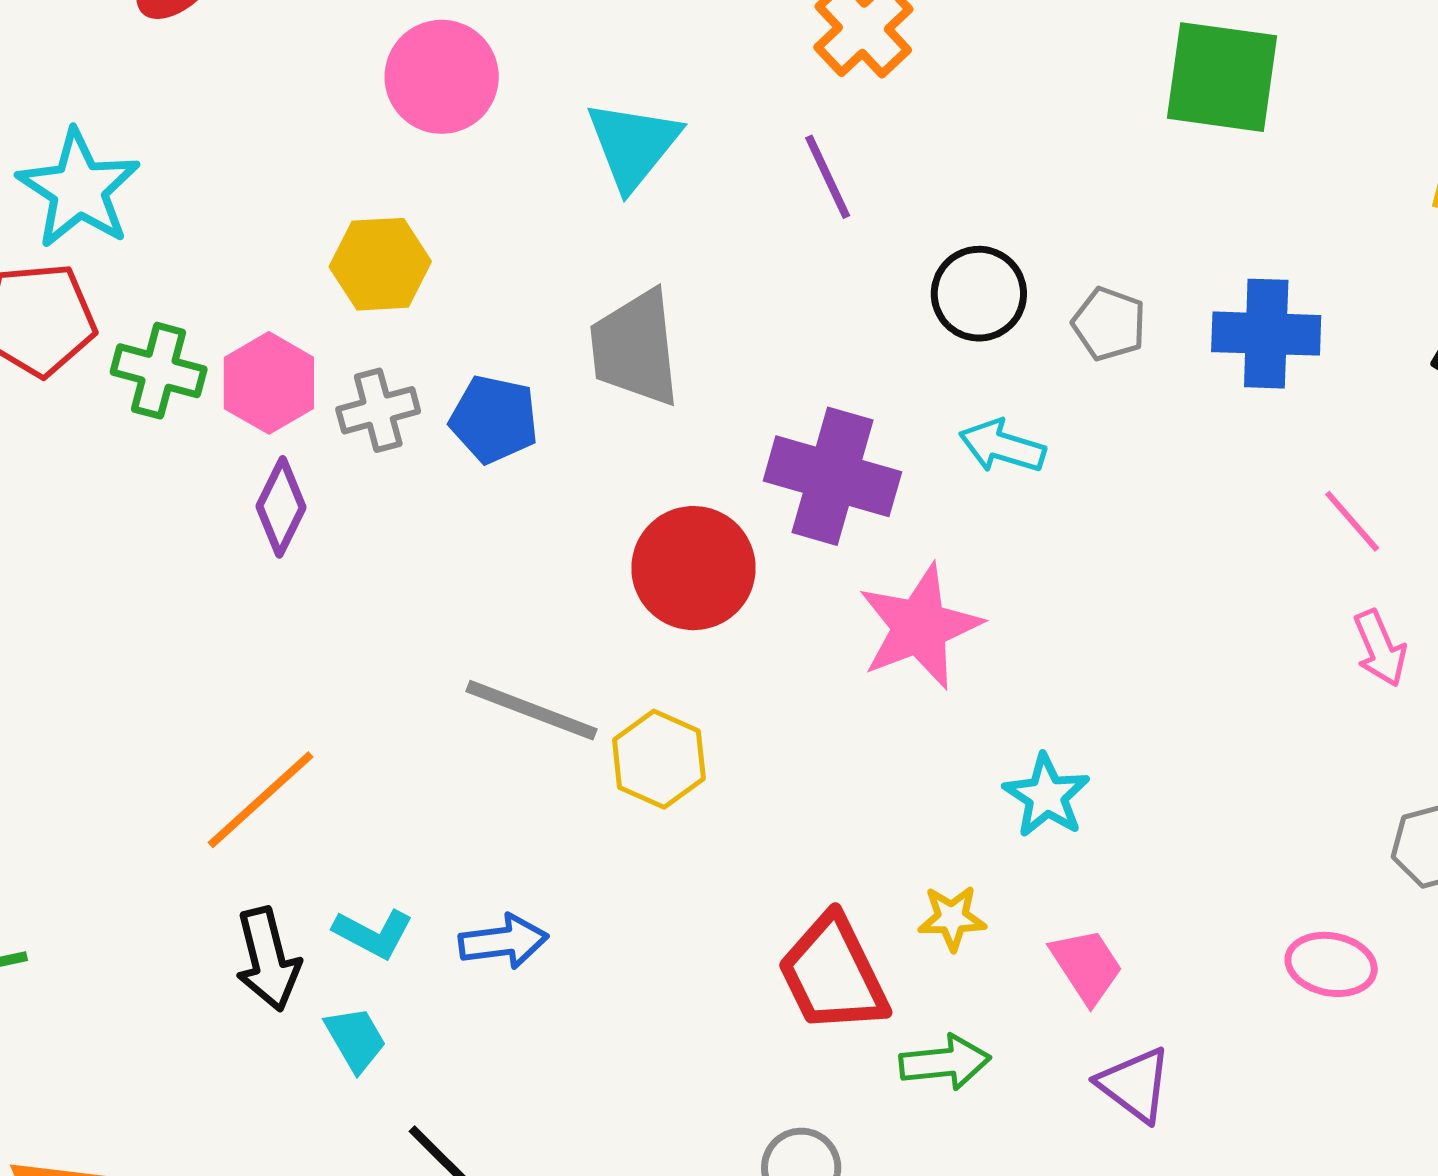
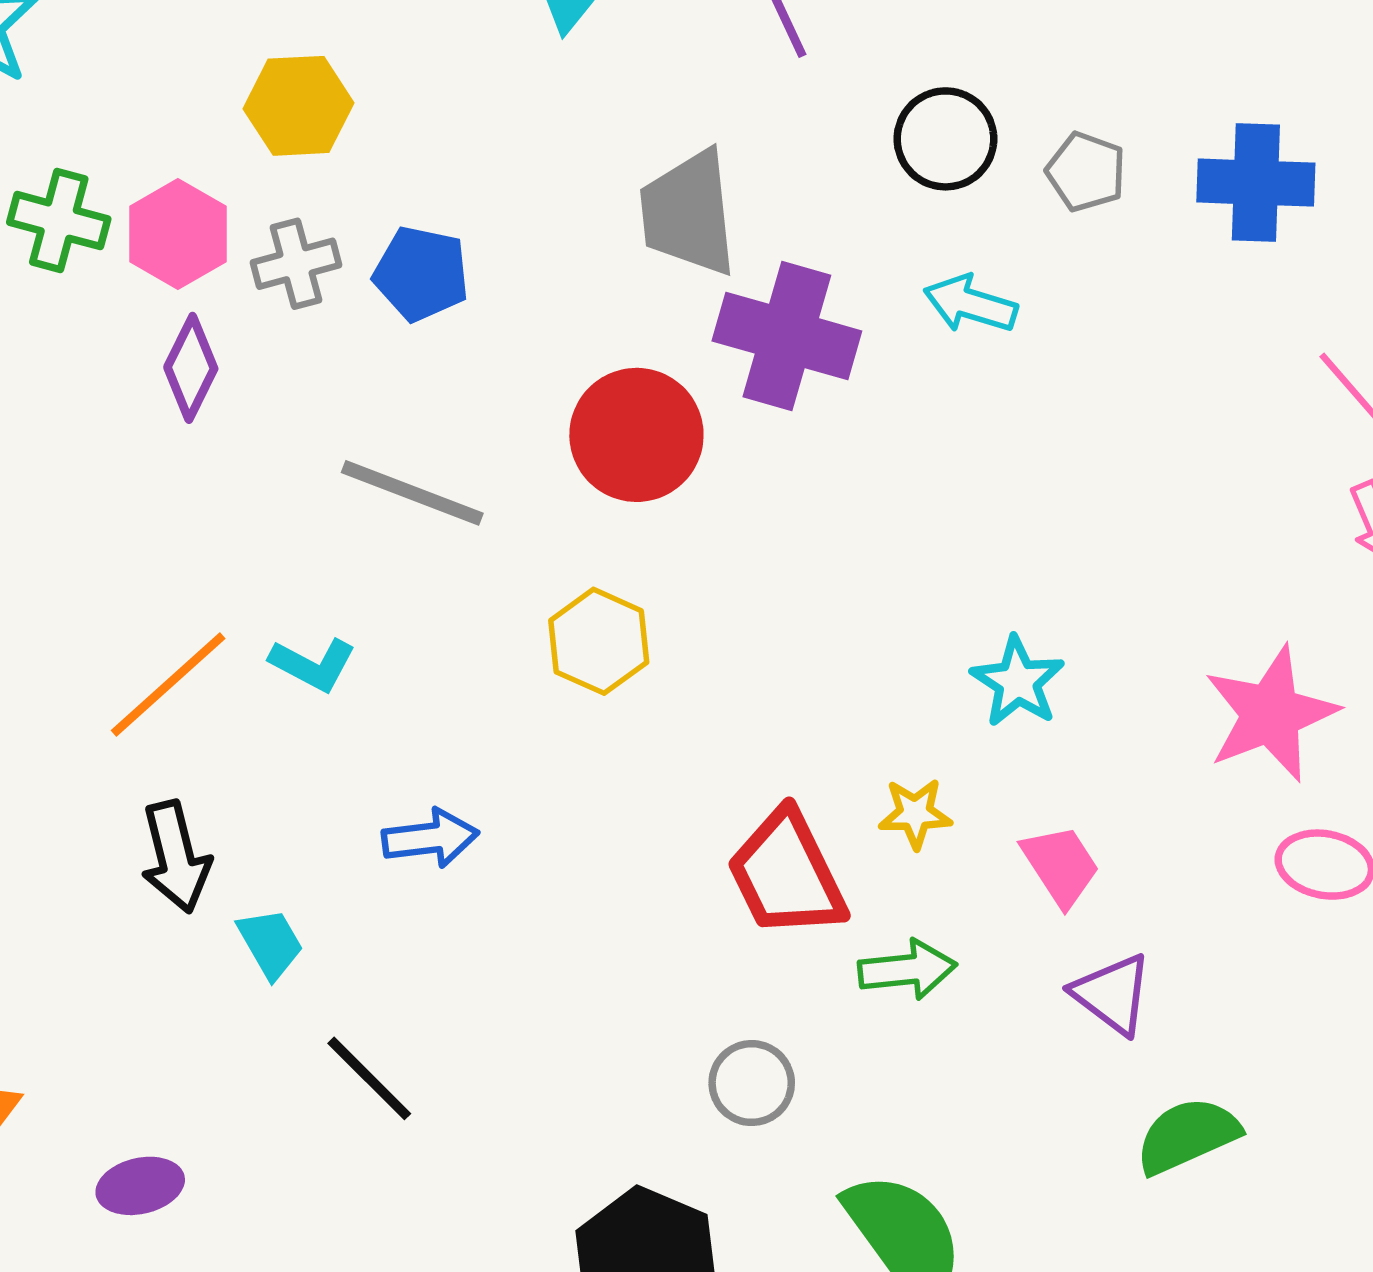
gray trapezoid: (635, 348) -> (688, 213), moved
pink star: (920, 627) -> (1271, 714), moved
gray line: (531, 710) -> (412, 493), moved
cyan L-shape: (373, 934) -> (313, 664), moved

